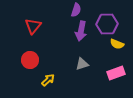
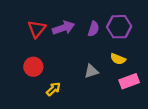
purple semicircle: (76, 10) -> (93, 29), moved
purple arrow: (81, 31) -> (63, 28), moved, turned -120
yellow semicircle: (117, 44) -> (118, 59), moved

